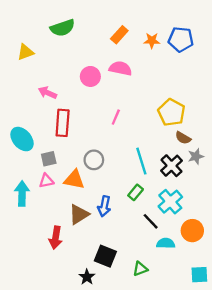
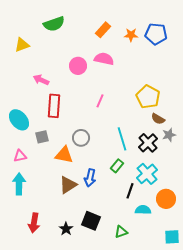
pink triangle: (46, 181) -> (20, 156), moved
cyan arrow: (22, 194) -> (19, 184), moved
black line: (151, 221) -> (130, 191), turned 63
red arrow: (56, 238) -> (34, 223), moved
black star: (87, 277) -> (66, 229), moved

